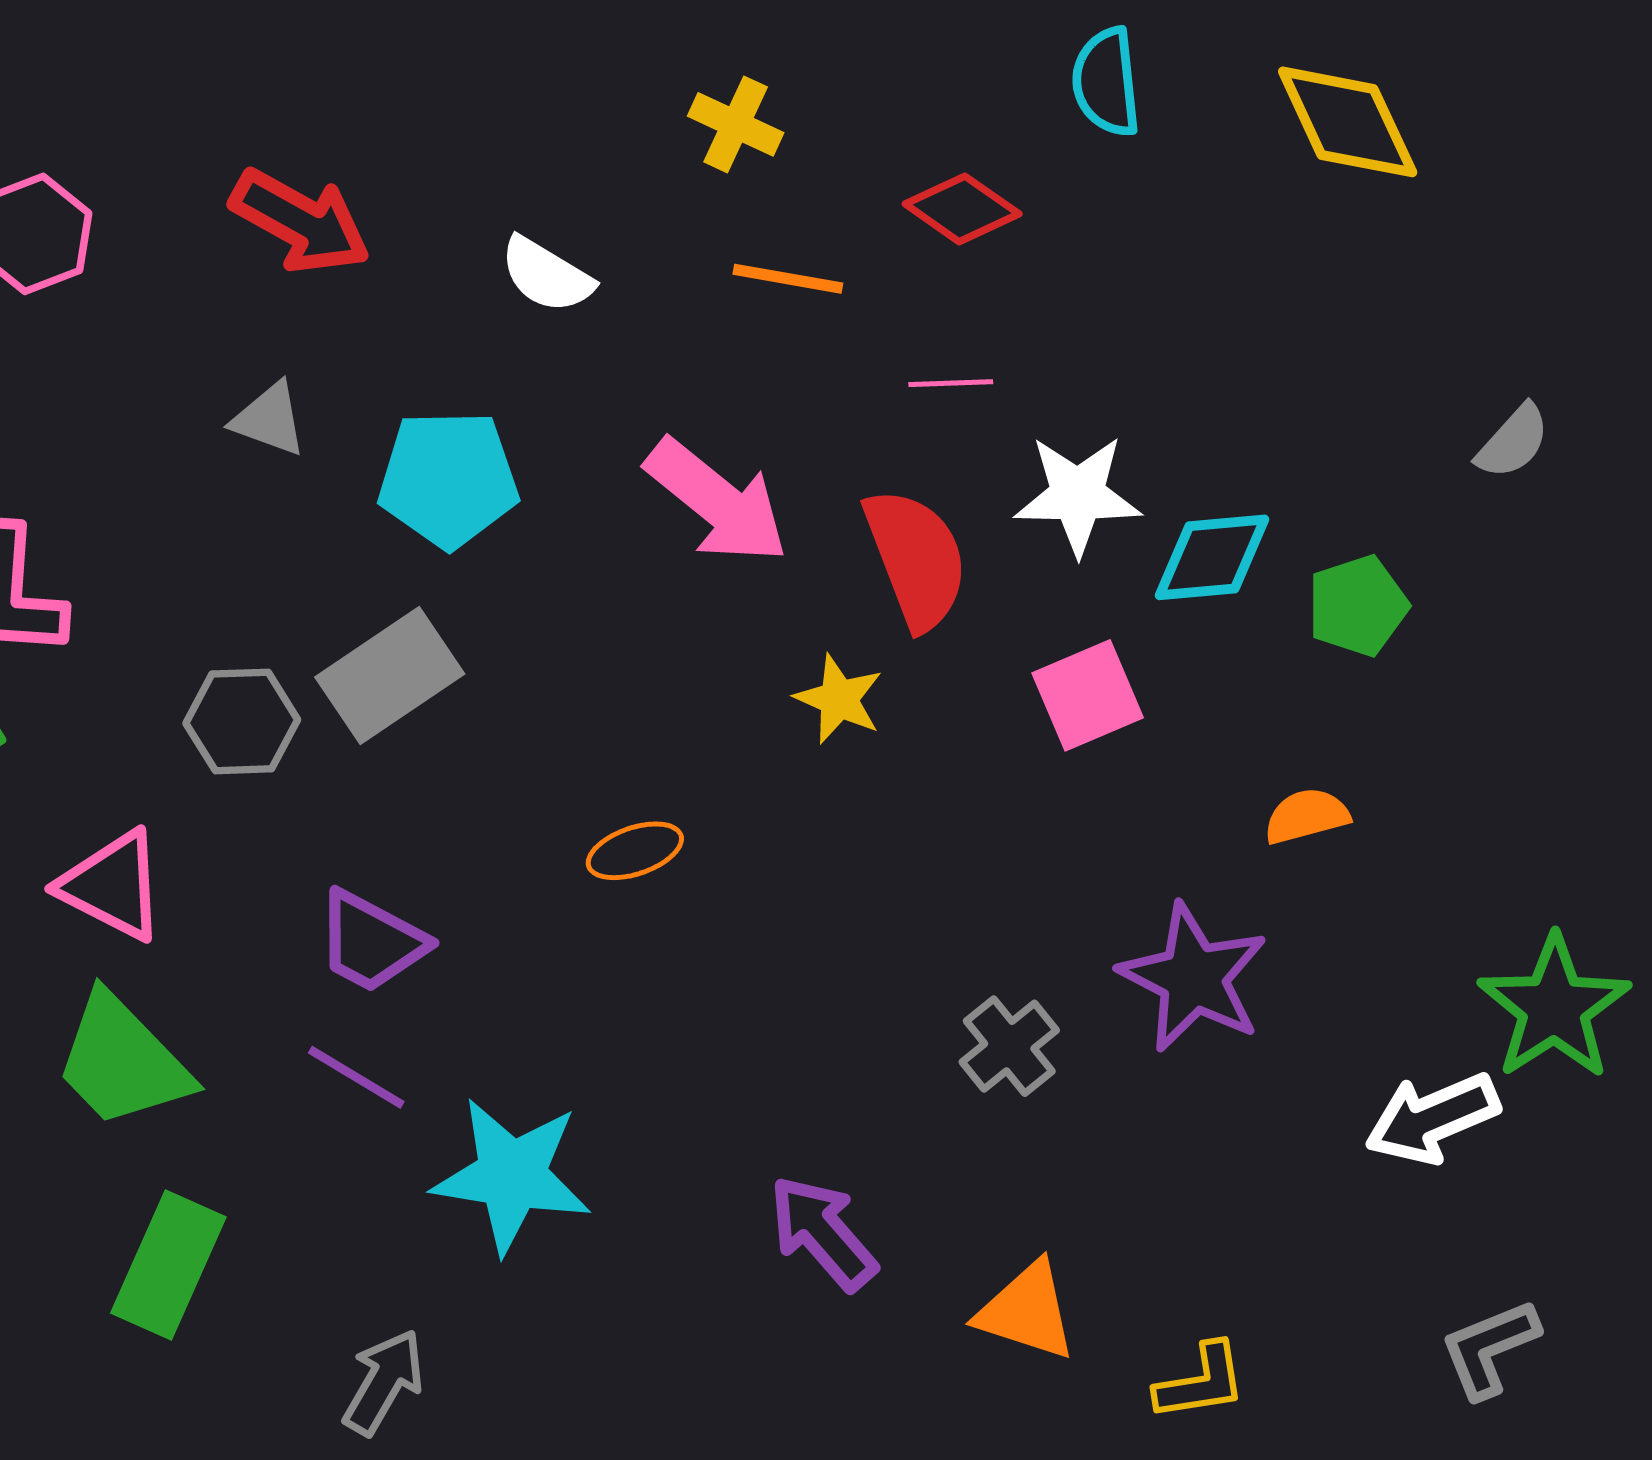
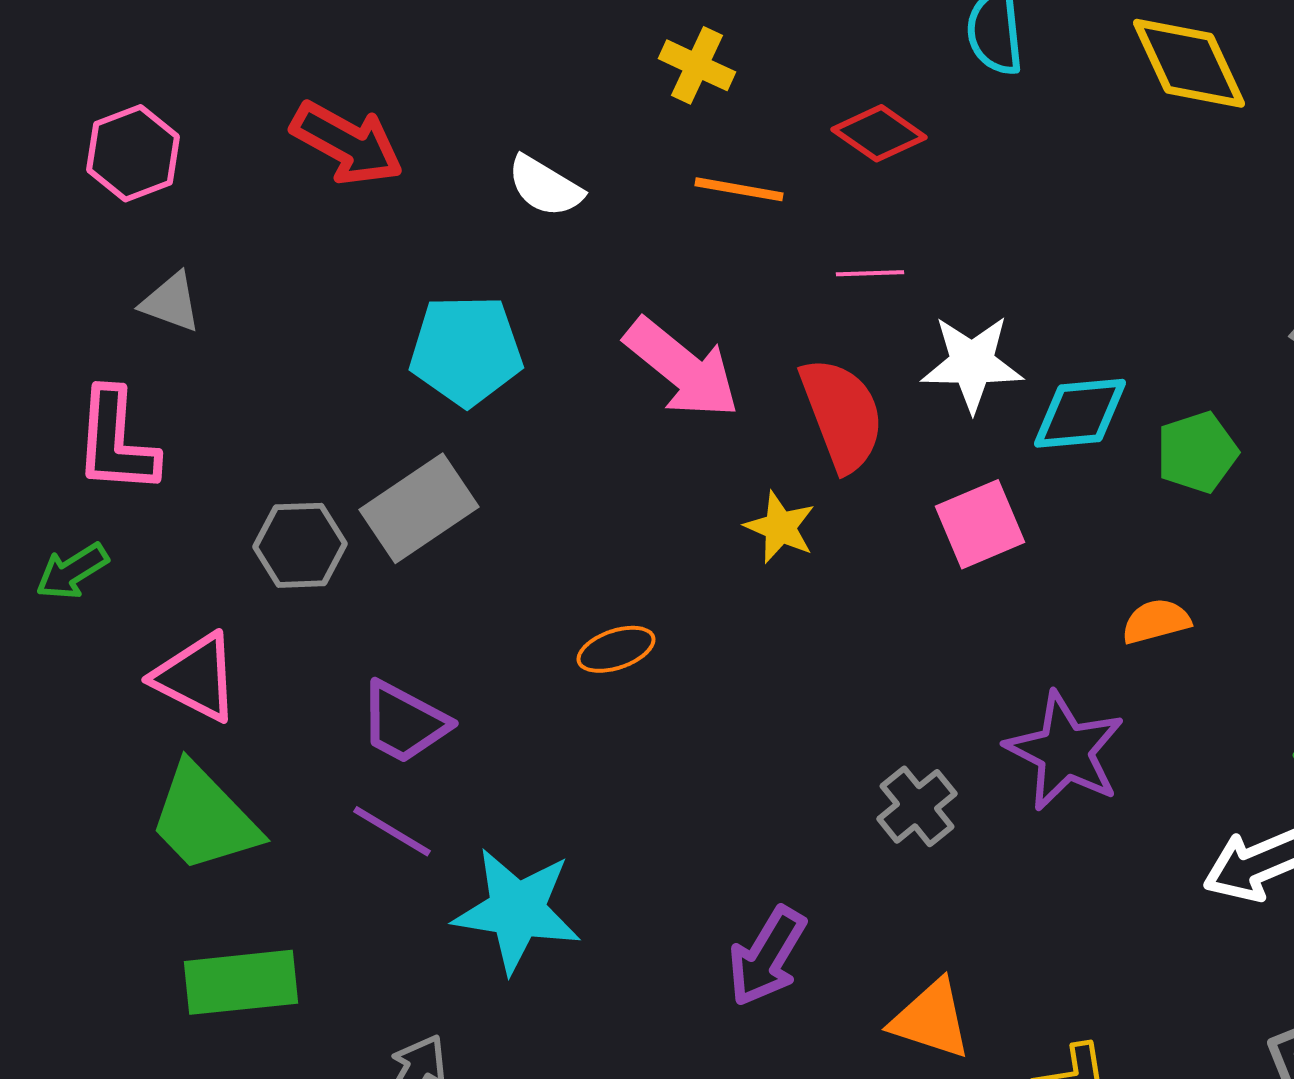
gray triangle: (269, 419) -> (171, 302), moved
purple arrow: (823, 1233) -> (767, 956), turned -108
green rectangle: (168, 1265) -> (241, 982), turned 60

